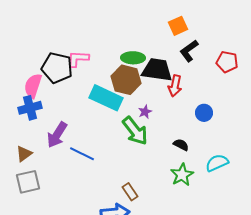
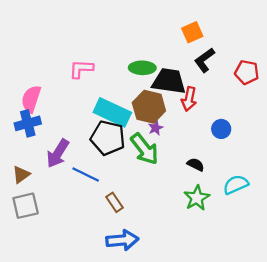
black pentagon: (57, 68) -> (108, 138), moved
brown hexagon: (126, 80) -> (149, 107), moved
brown rectangle: (130, 192) -> (114, 202), moved

